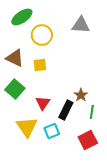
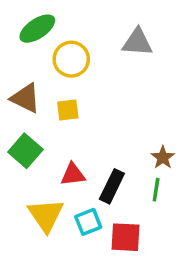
brown star: (81, 95) -> (163, 158), moved
red triangle: (43, 103) -> (73, 174), turned 49
red square: (88, 140) -> (126, 237), moved, turned 30

